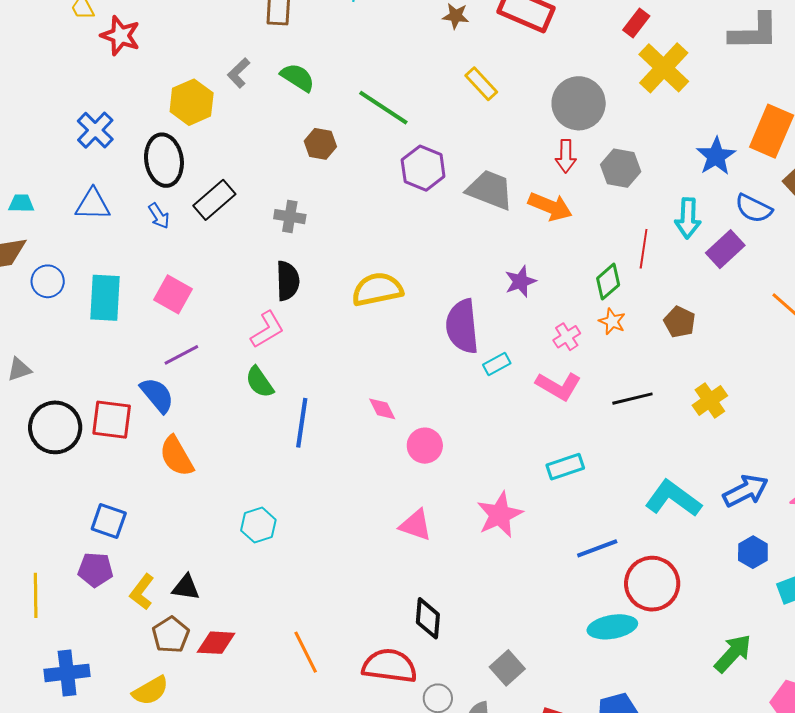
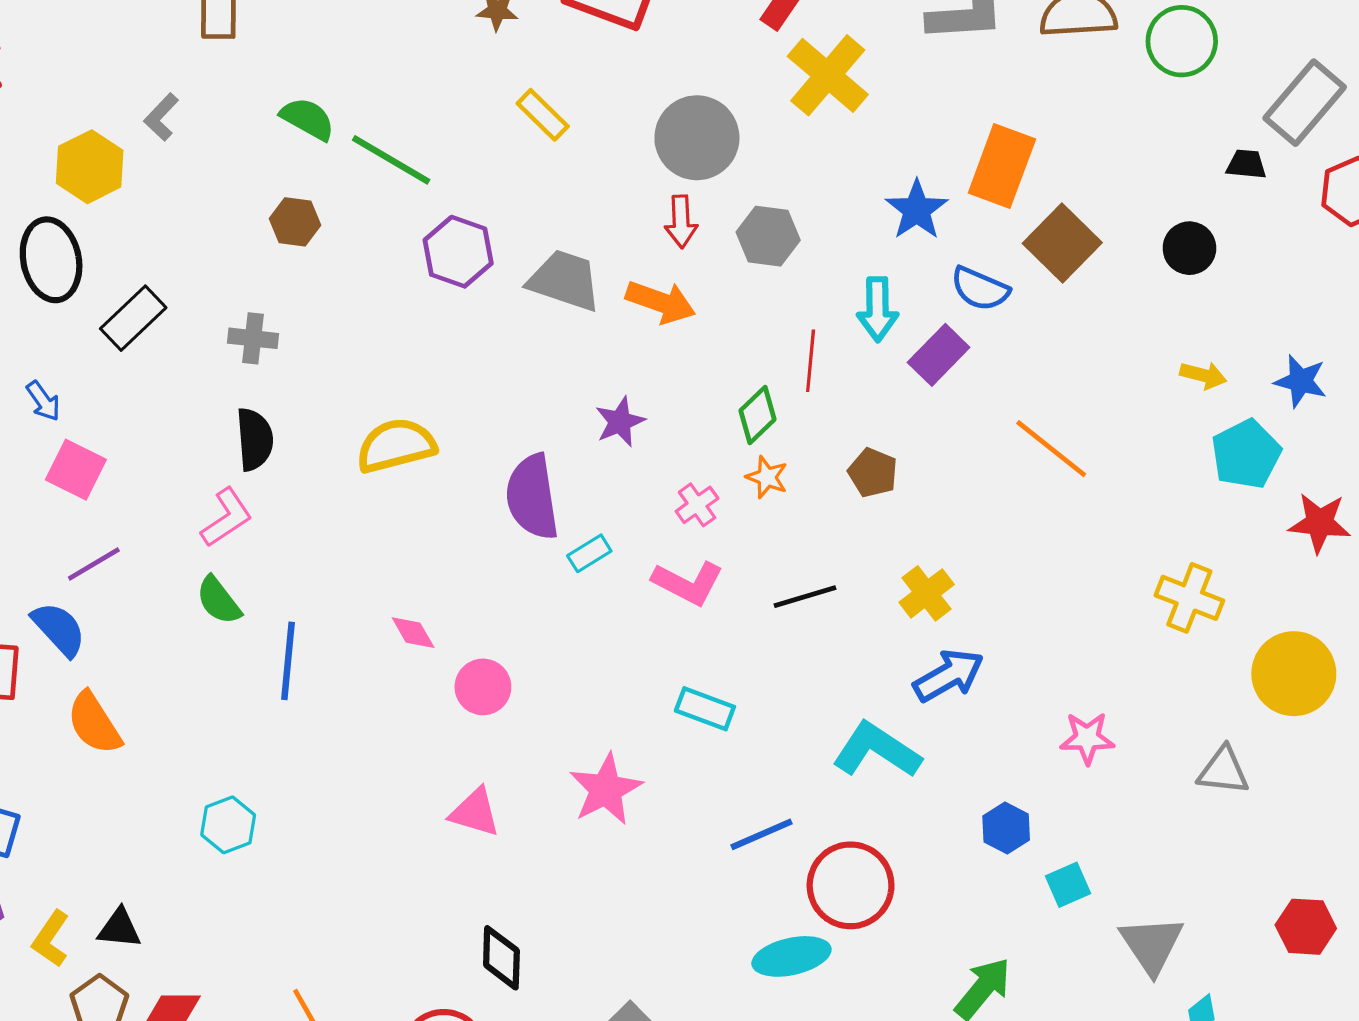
green semicircle: (298, 77) -> (308, 119), moved
blue arrow: (159, 216) -> (43, 401), moved
cyan rectangle: (565, 467) -> (705, 709), turned 42
blue arrow: (746, 491) -> (949, 675), moved

